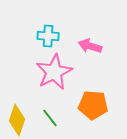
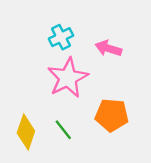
cyan cross: (48, 36) -> (61, 37), turned -30

